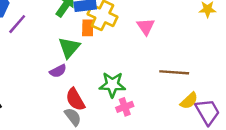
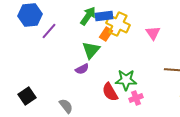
orange rectangle: (88, 28) -> (106, 34), turned 32
red semicircle: (75, 99) -> (110, 92), moved
gray semicircle: (73, 117) -> (66, 106), moved

